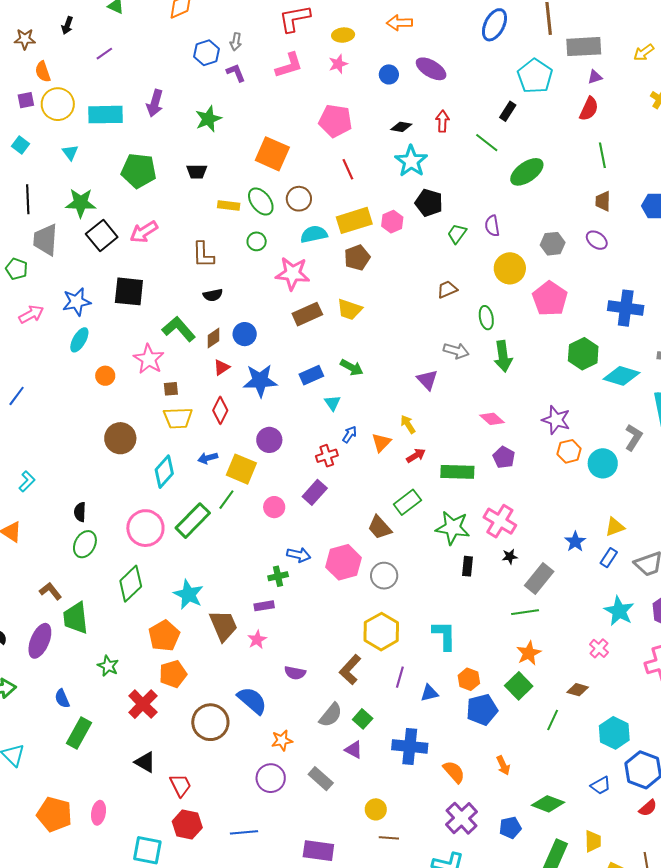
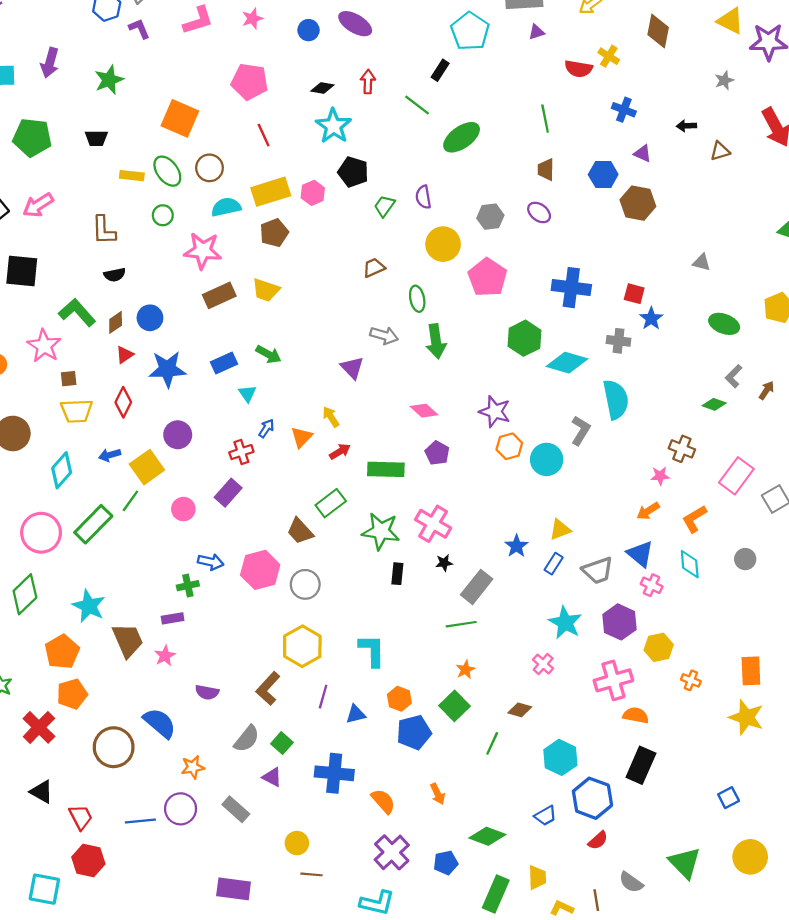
red semicircle: (589, 109) -> (579, 69), moved, turned 75
yellow square: (241, 469) -> (147, 467), turned 32
orange star: (529, 653) -> (465, 670), size x0.7
blue line: (244, 832) -> (140, 821), moved

